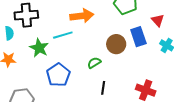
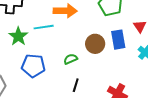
blue pentagon: (58, 75) -> (33, 66), turned 30

